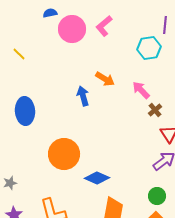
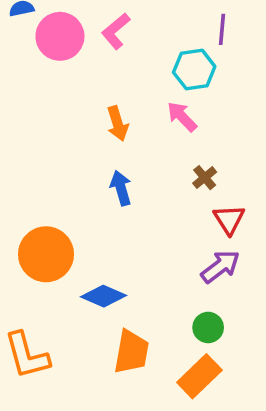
orange arrow: (105, 79) -> (117, 124), turned 42
pink arrow: (141, 90) -> (182, 117), moved
blue arrow: (83, 96) -> (121, 188), moved

